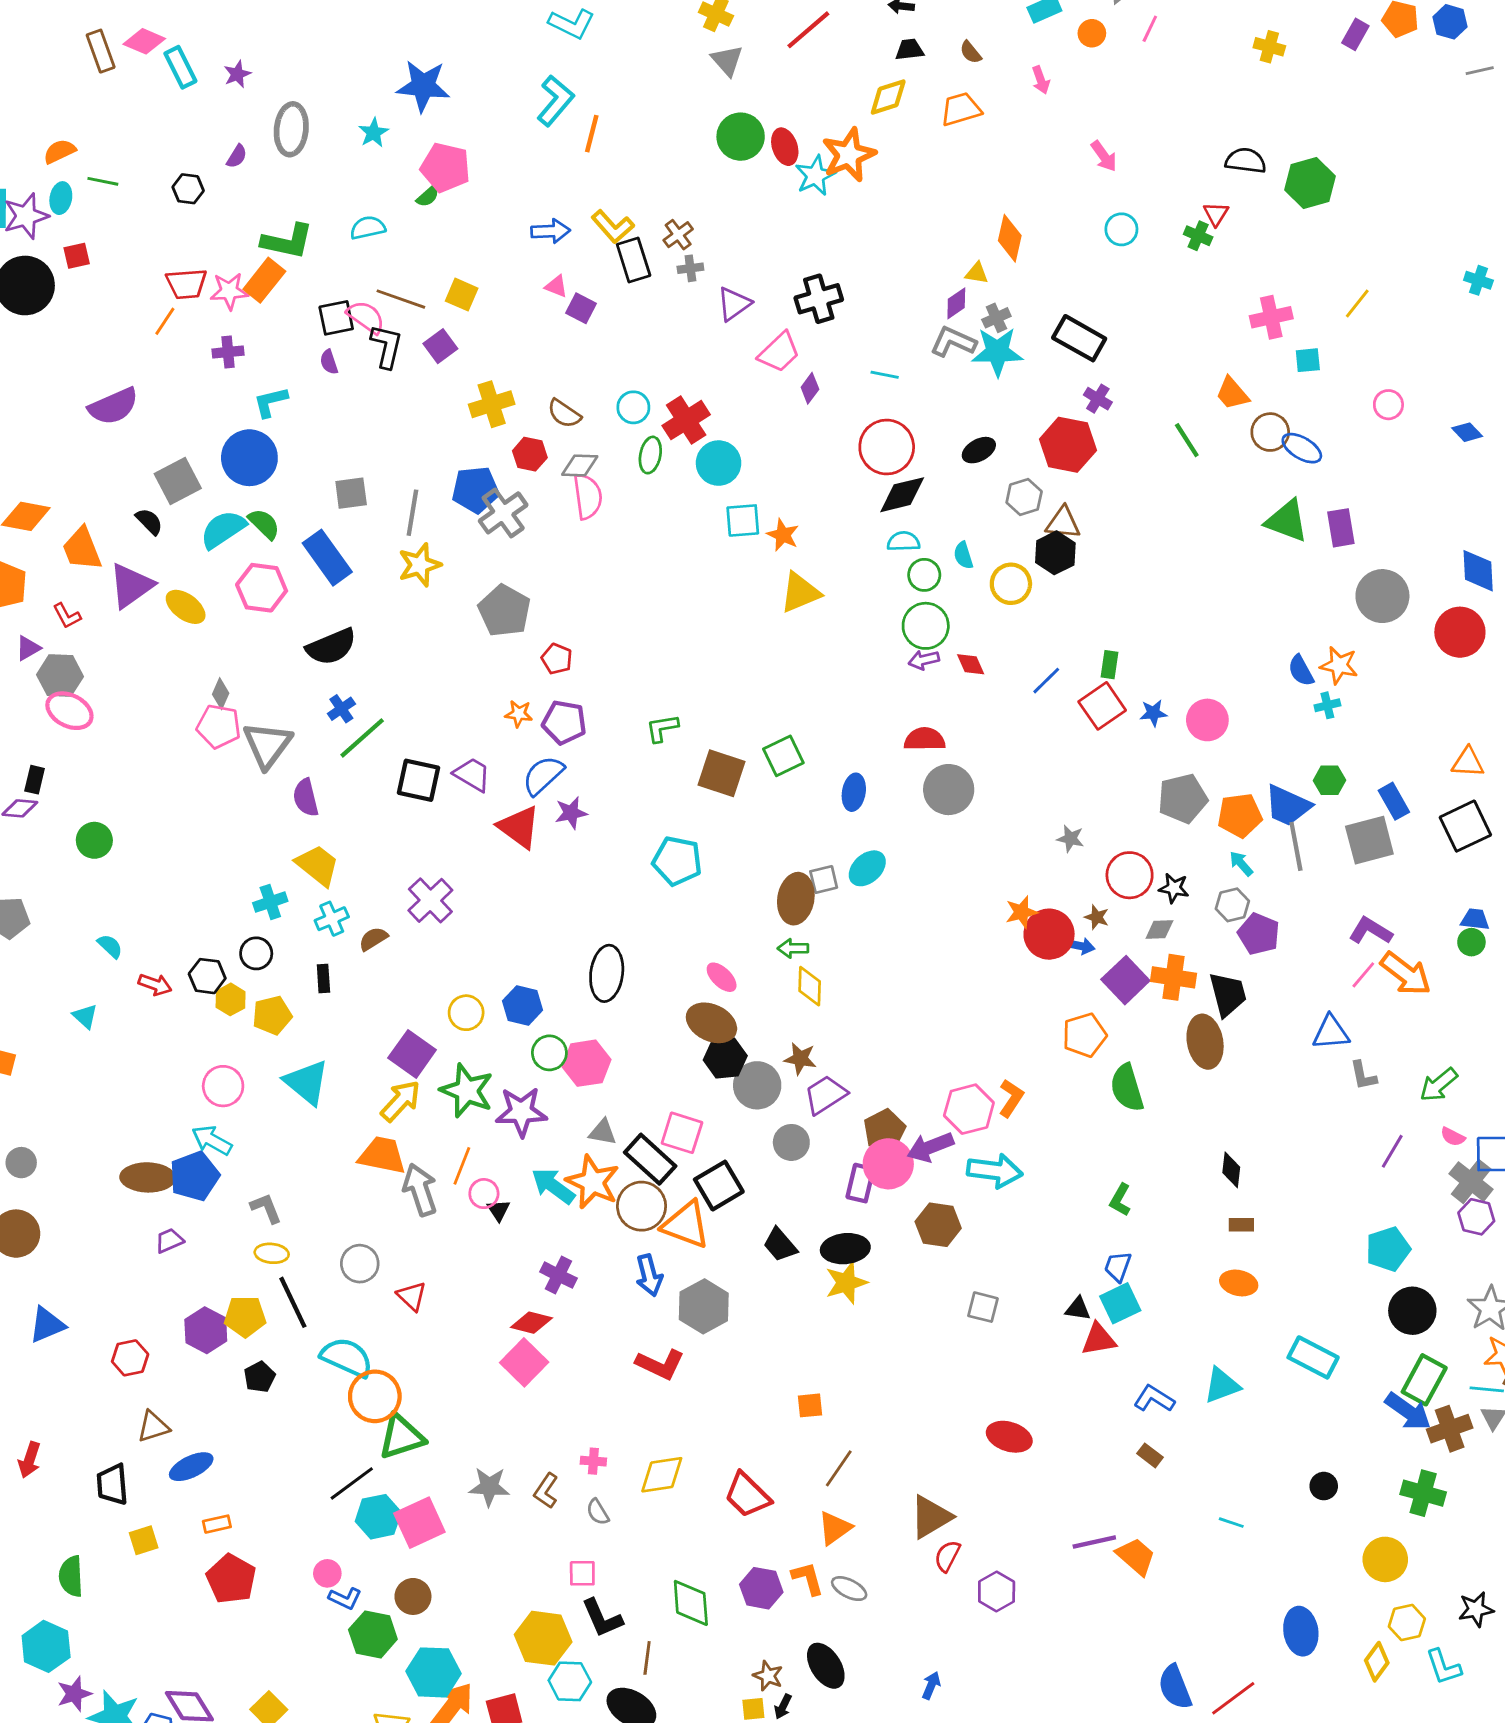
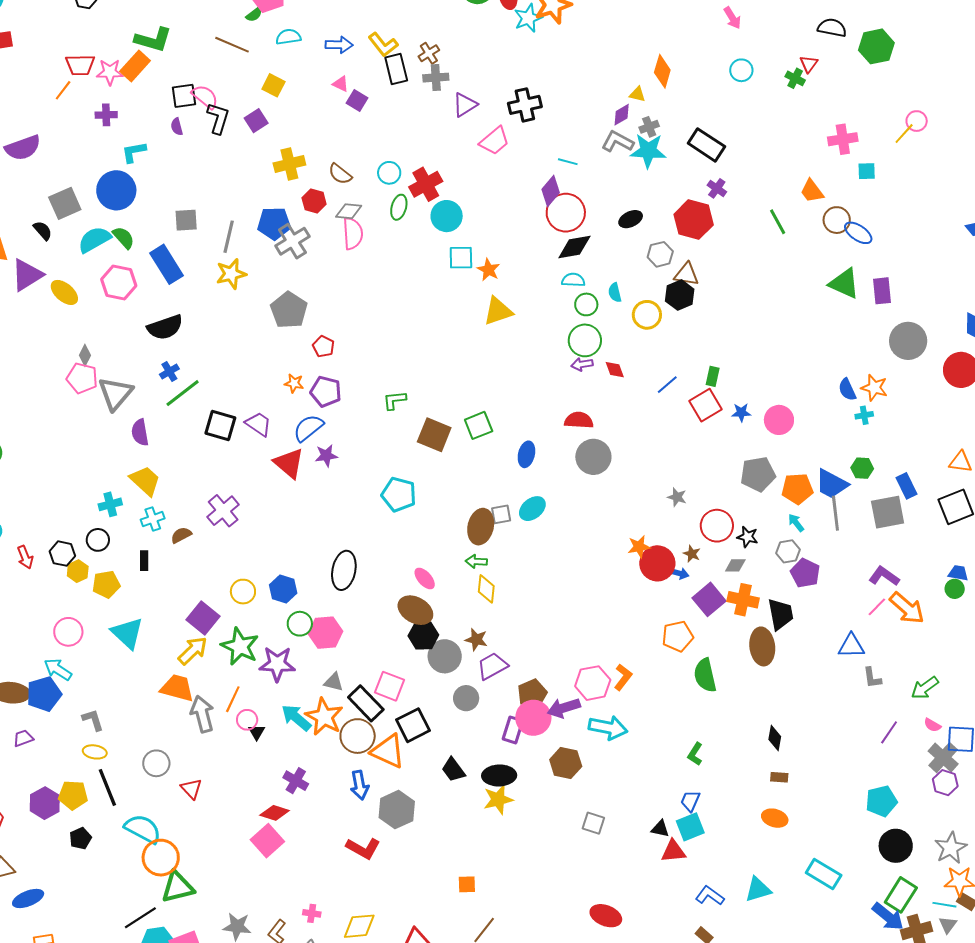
cyan semicircle: (368, 228) -> (288, 37), moved
gray cross: (690, 268) -> (436, 78), size x1.4
brown line: (401, 299) -> (232, 45), moved
purple diamond: (810, 388) -> (551, 191), moved, size x1.4
pink circle: (1388, 405) -> (917, 121), moved
red arrow: (155, 985) -> (25, 557), turned 45

